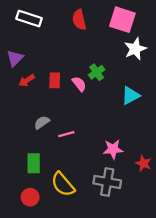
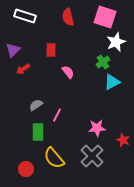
green cross: (97, 72) -> (103, 62), moved
red rectangle: (55, 80) -> (51, 50), moved
pink line: (66, 134) -> (57, 115), turned -48
green rectangle: (34, 163) -> (38, 132), moved
gray cross: (107, 182) -> (92, 156), turned 35

